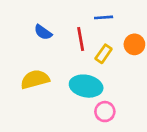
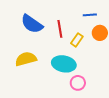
blue line: (104, 17) -> (90, 15), moved
blue semicircle: (43, 32) -> (32, 24), size x1.6

